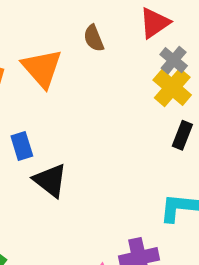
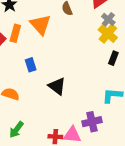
black triangle: (50, 180) -> (57, 86), moved

